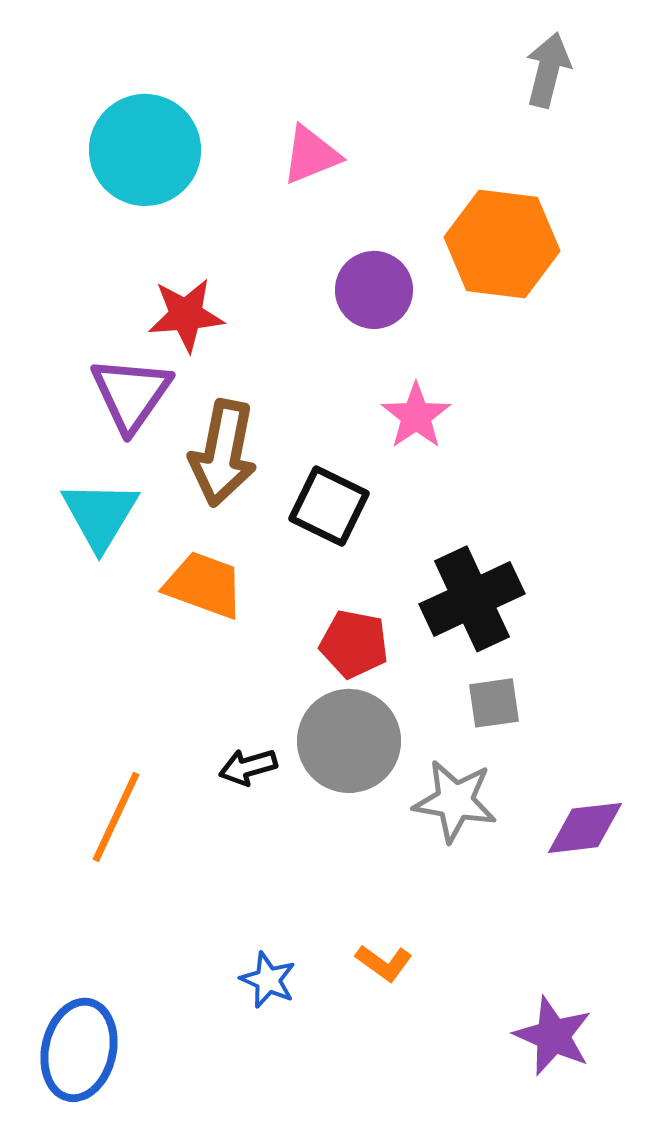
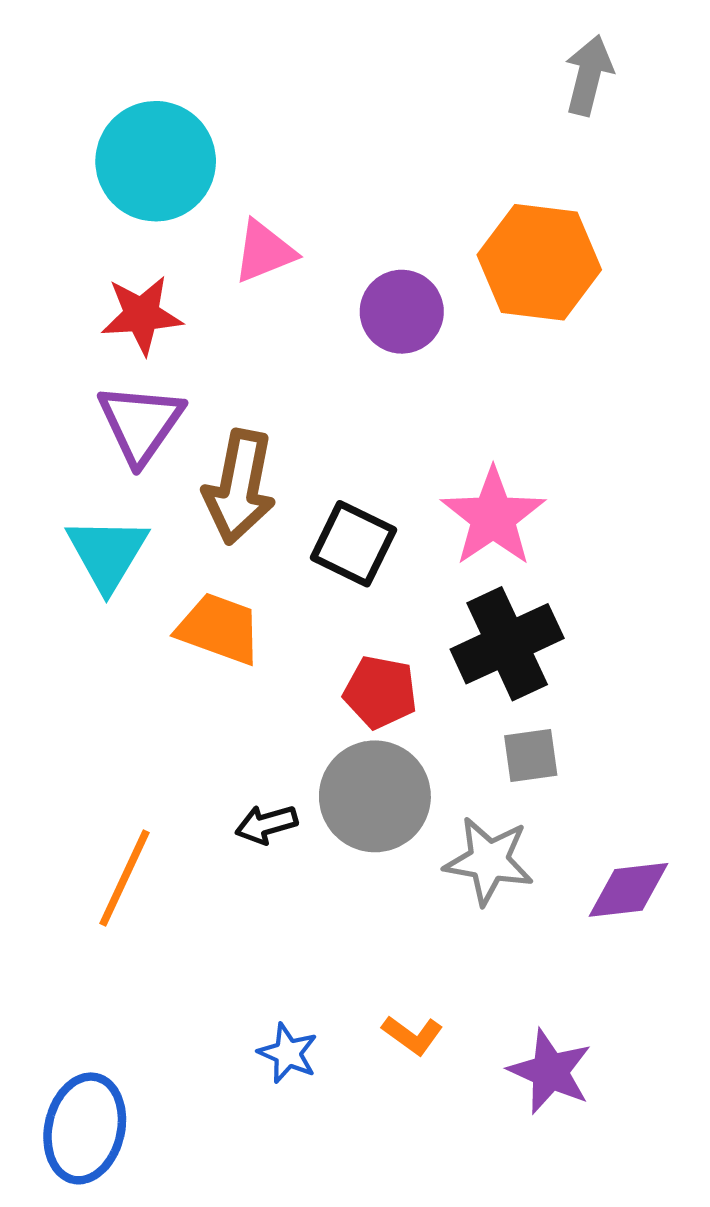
pink triangle: (311, 155) -> (264, 251), moved
red star: (186, 315) -> (142, 315), moved
pink star: (416, 416) -> (493, 517), moved, size x1.4
purple star: (553, 1036) -> (550, 1071), moved

